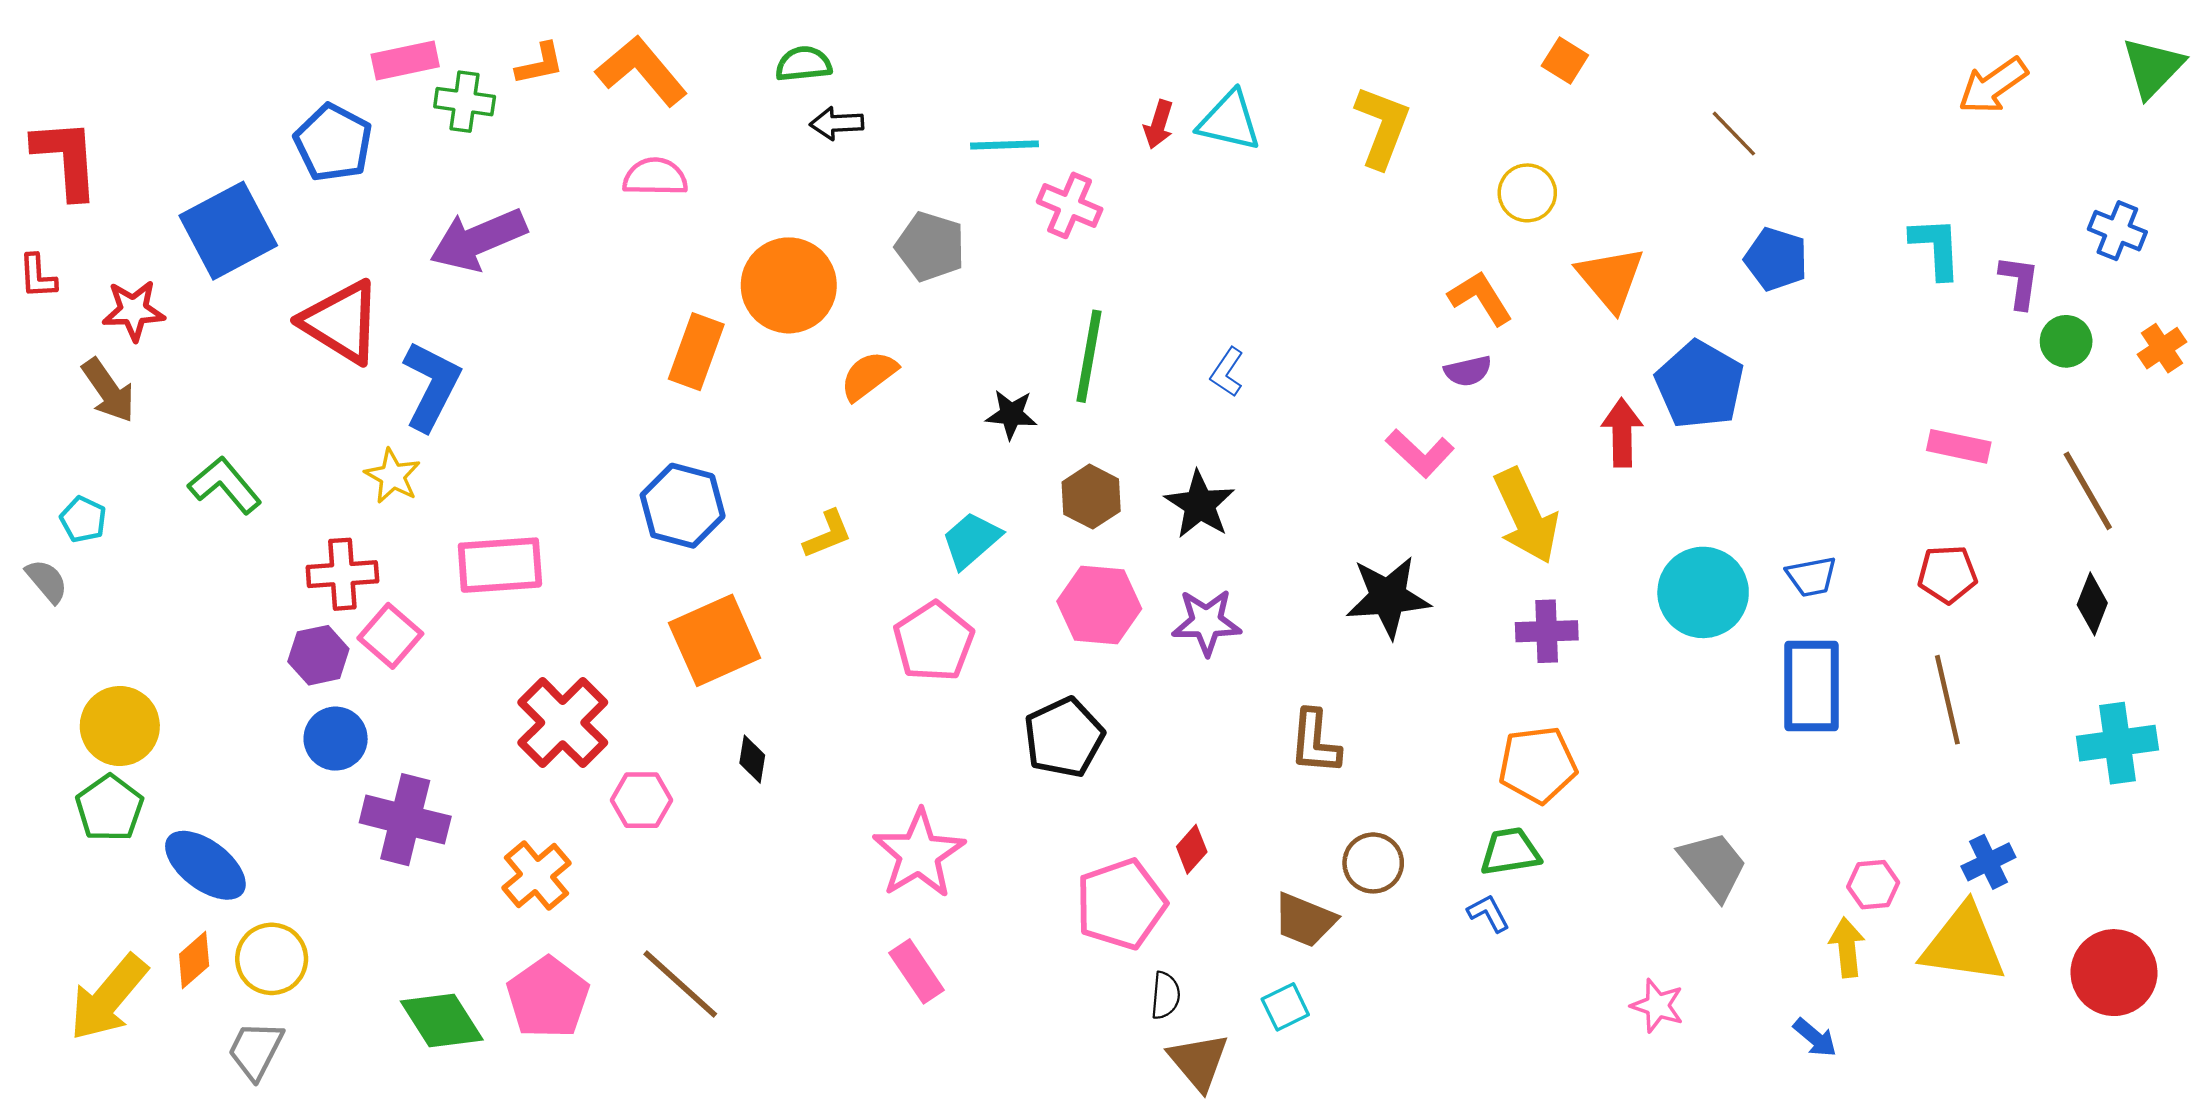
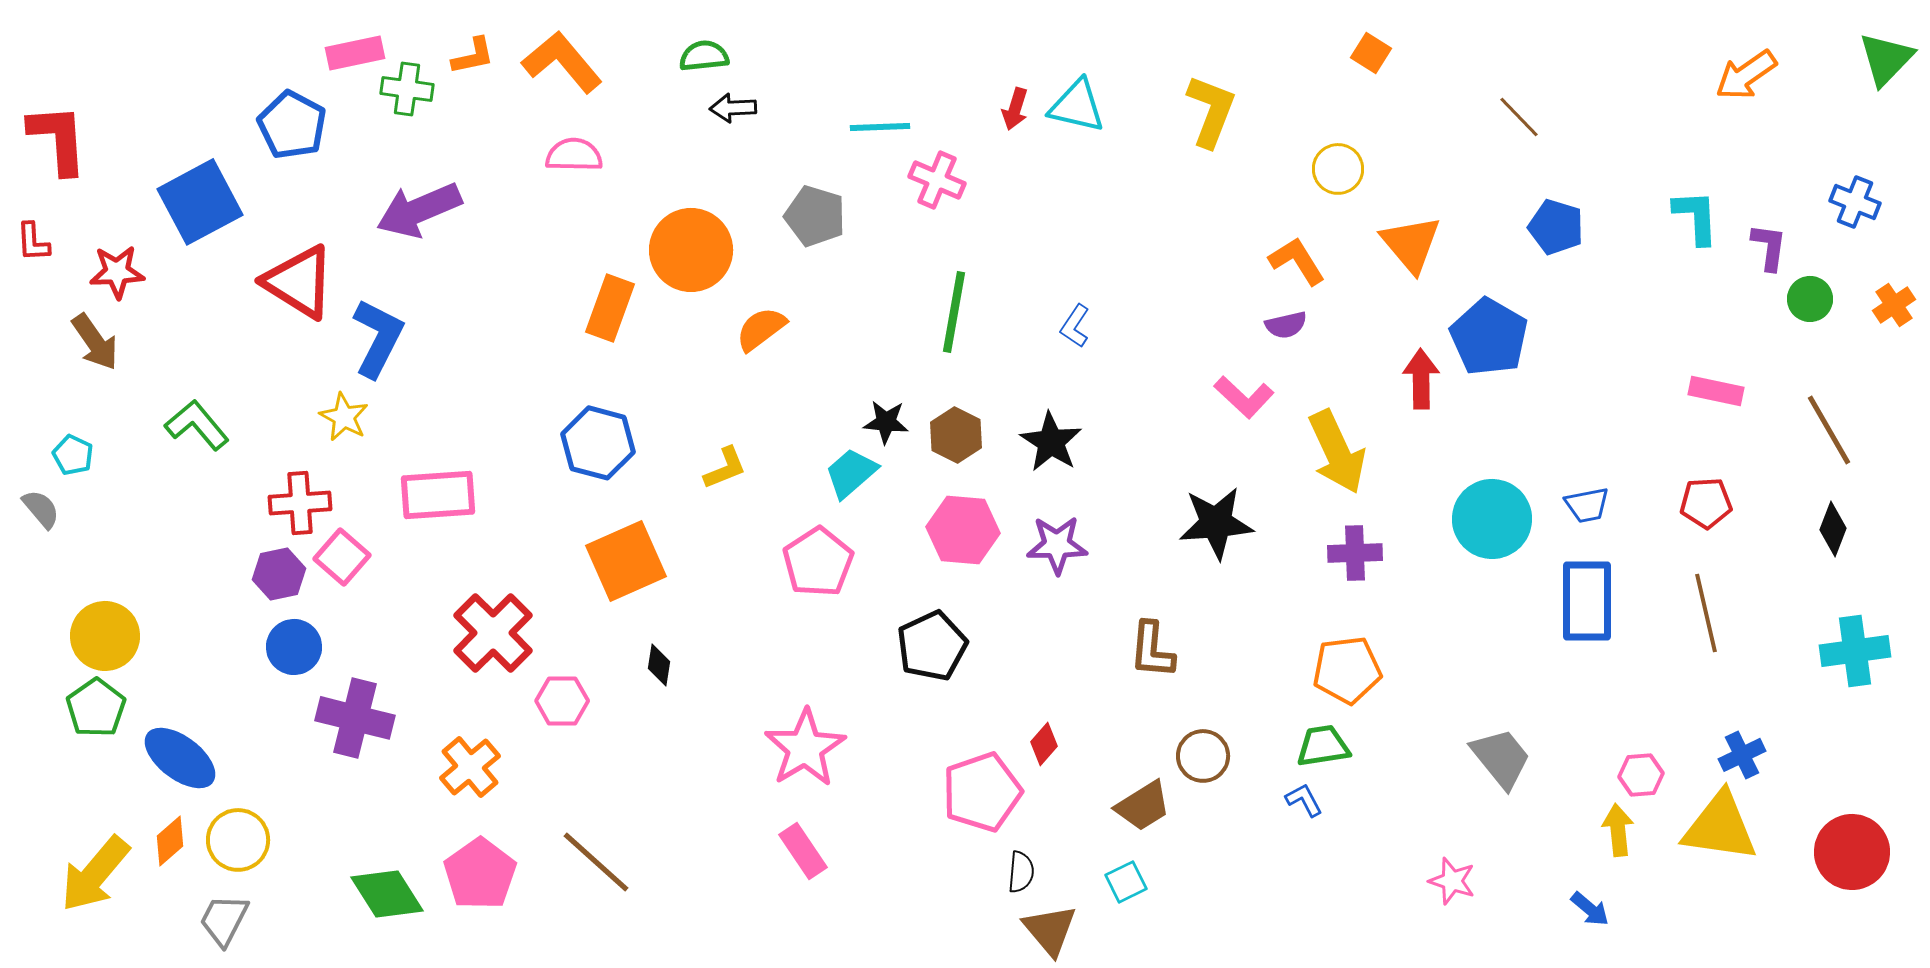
black star: (1011, 414) -> (886, 422), moved
brown trapezoid: (1305, 920) -> (1143, 806), turned -54

